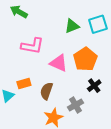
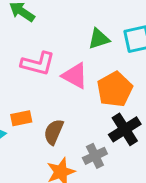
pink triangle: (59, 63) -> (75, 76), moved
black cross: (94, 86) -> (125, 129), size x1.5

